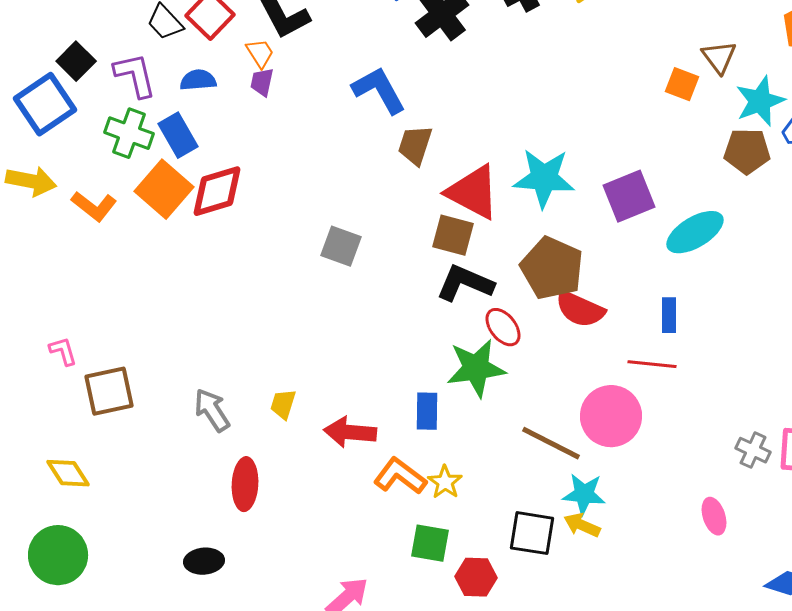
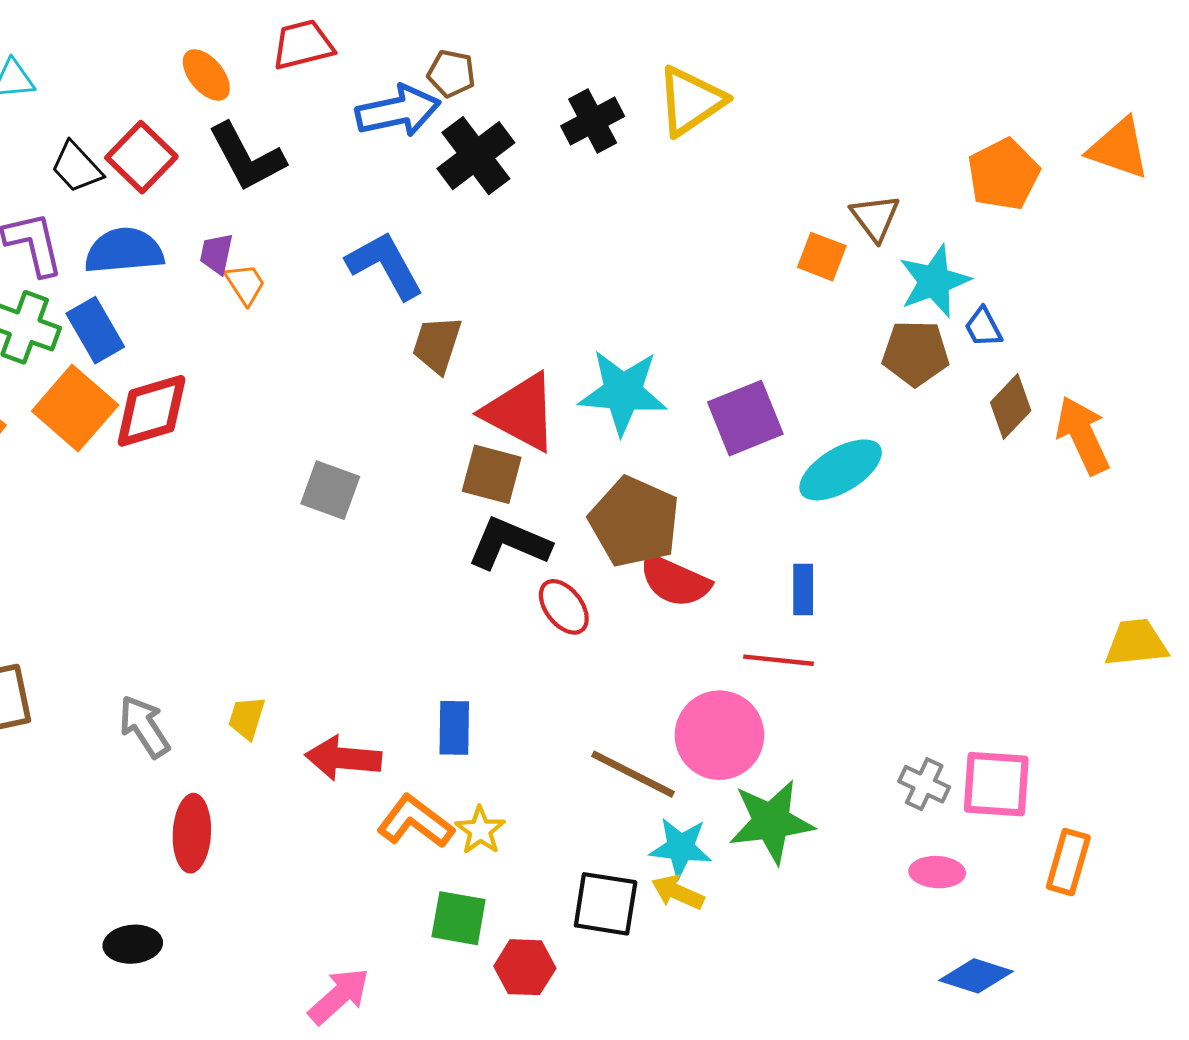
orange trapezoid: (260, 53) -> (245, 284), moved
blue semicircle: (198, 80) -> (124, 251), size x1.5
green star: (476, 368) -> (771, 822), moved
pink ellipse: (714, 516) -> (937, 872), moved, turned -69

